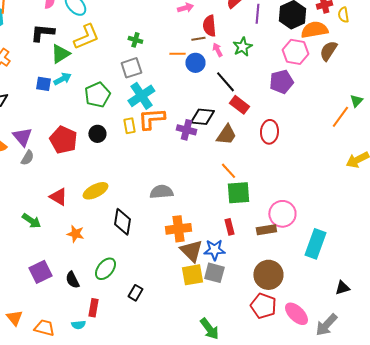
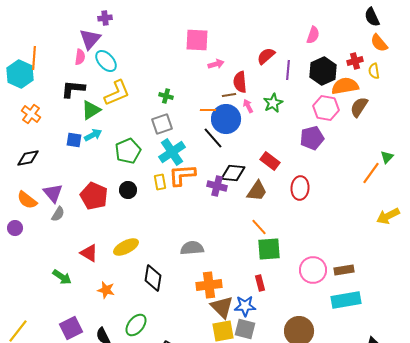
blue circle: (195, 63) -> (226, 119), size x1.5
black line: (225, 82) -> (213, 138), moved
brown rectangle: (266, 230) -> (344, 270), moved
cyan rectangle: (315, 244) -> (346, 300), turned 60

